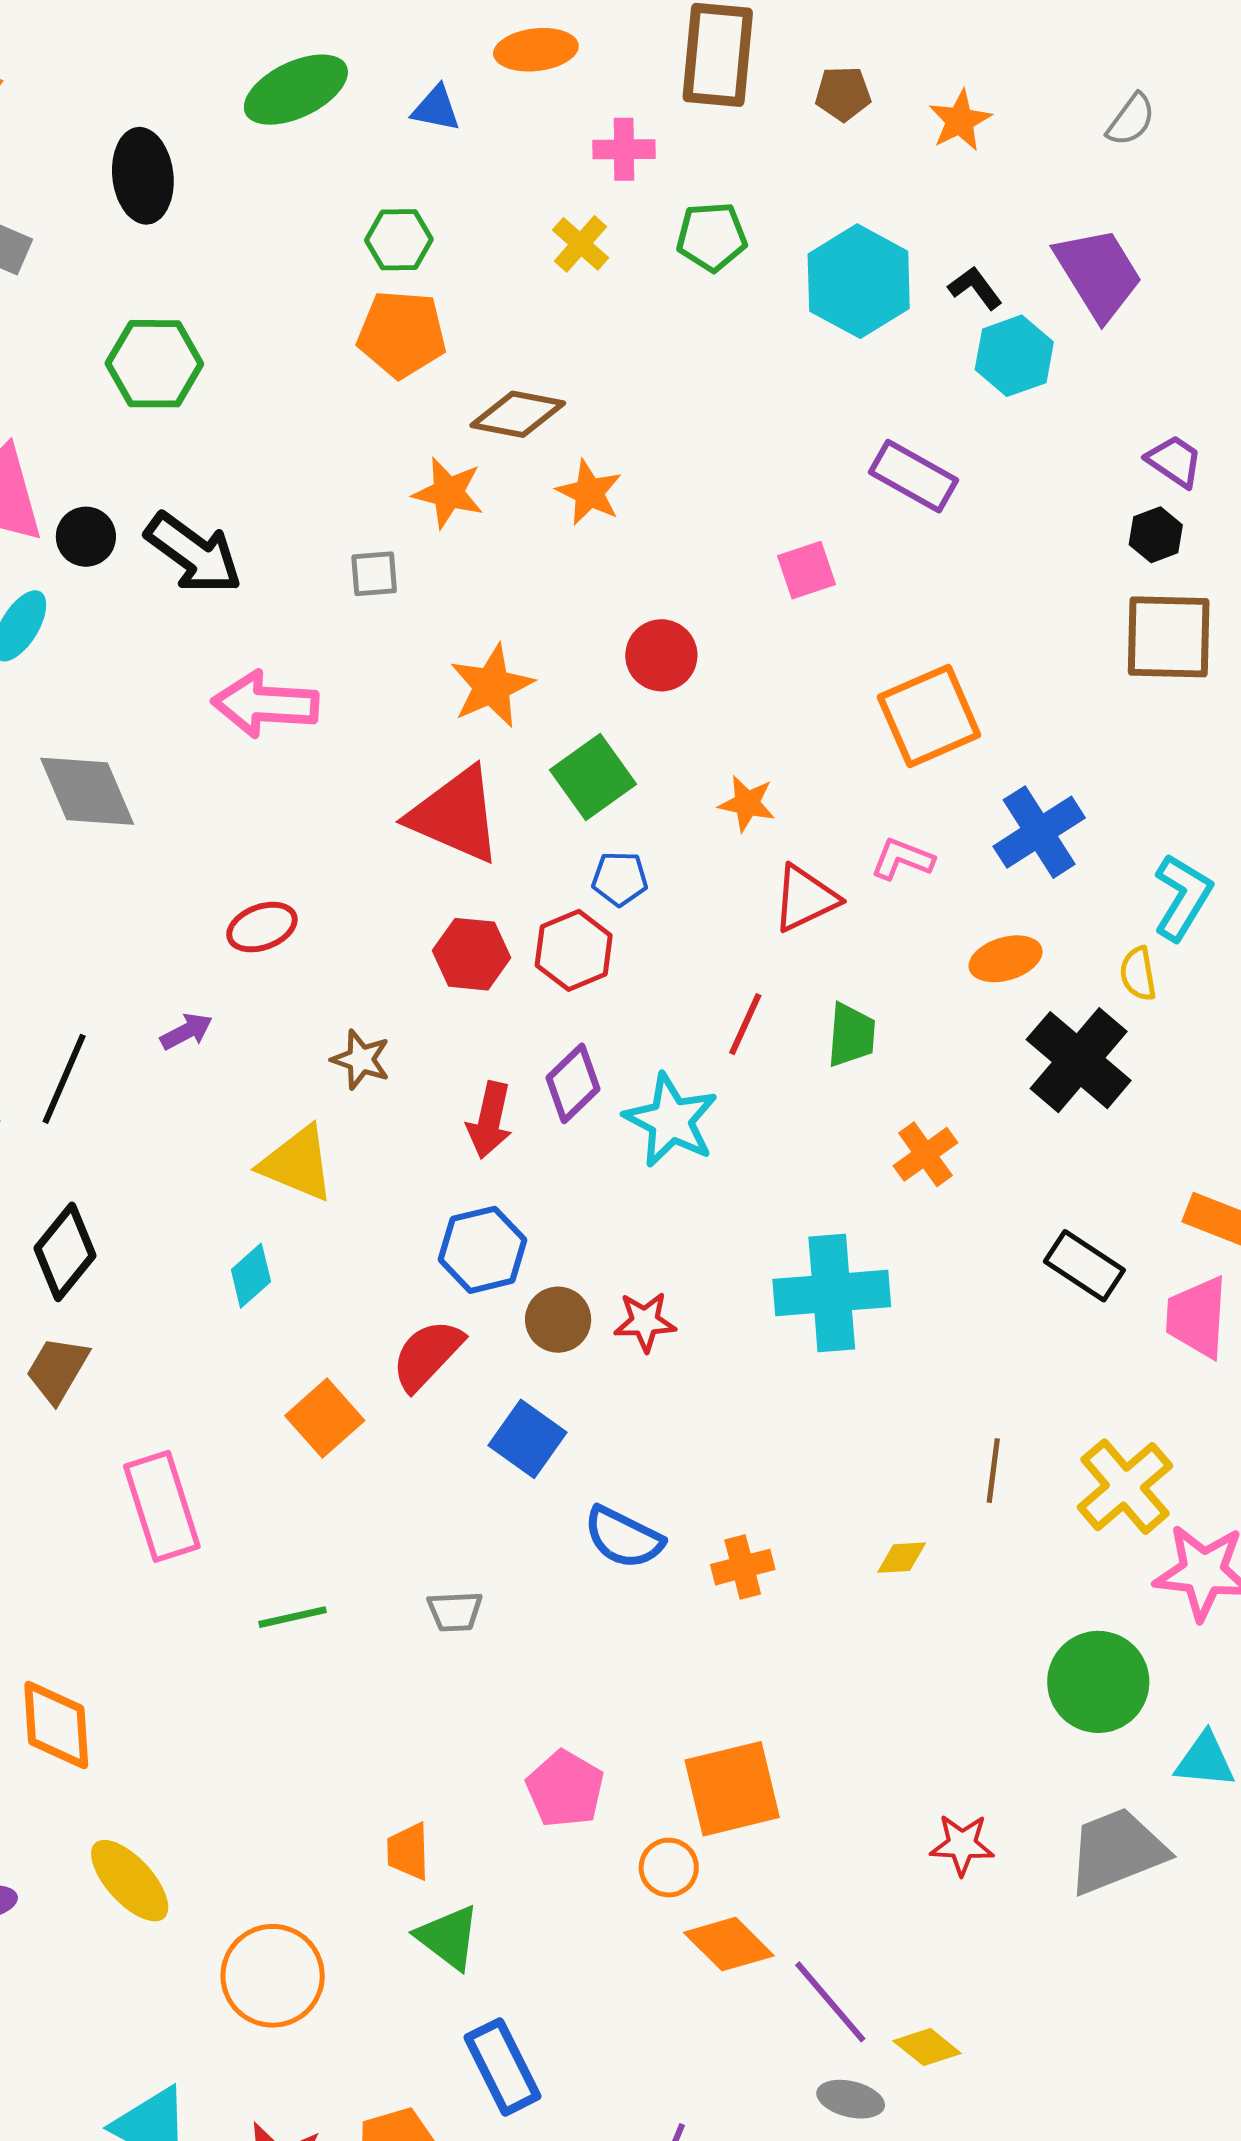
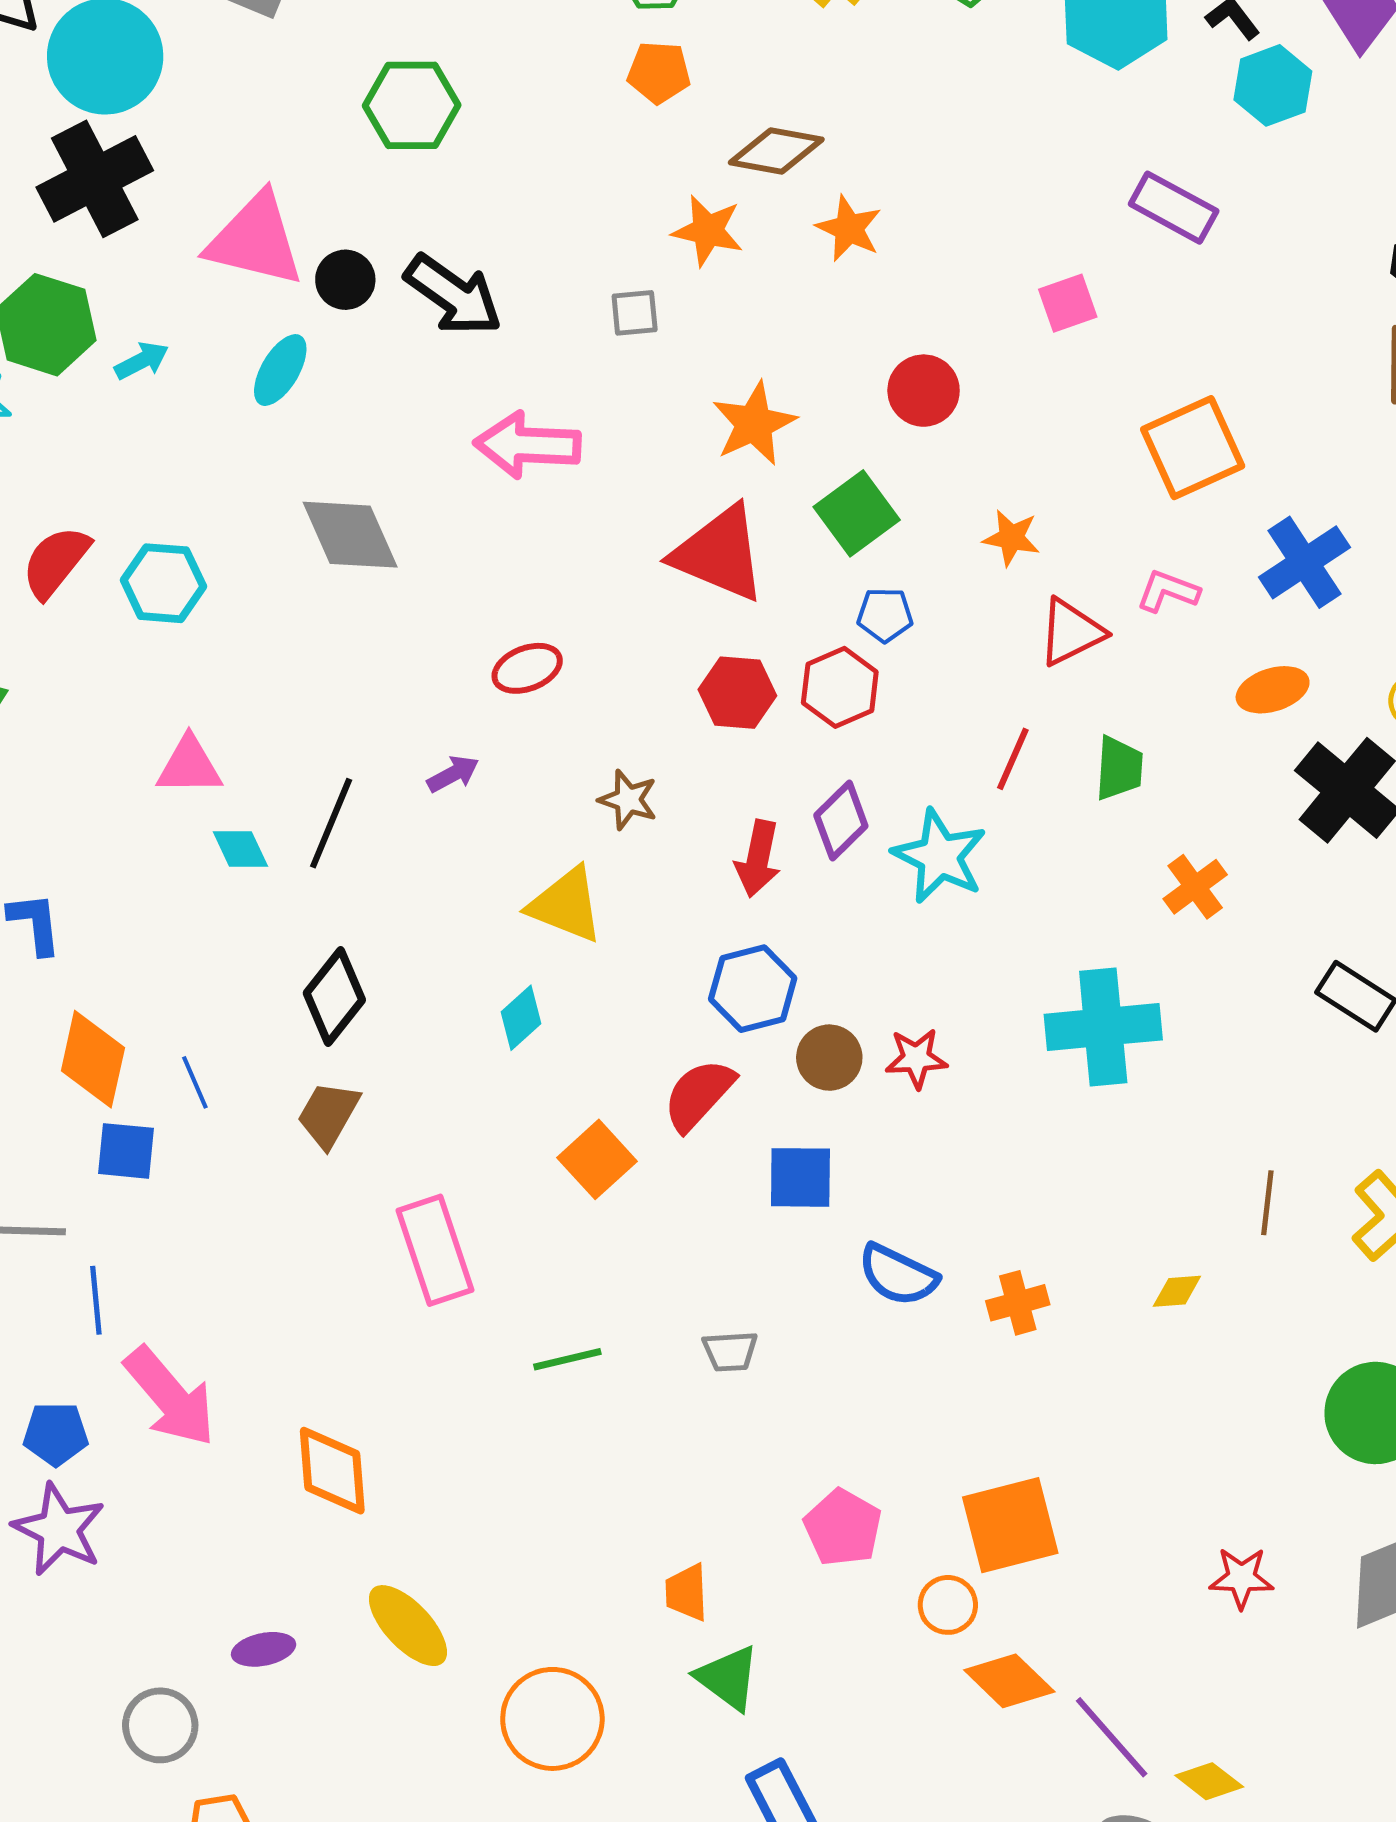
orange pentagon: (402, 334) -> (659, 72), size x0.7
blue square: (528, 1439) -> (800, 1177), turned -34

